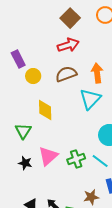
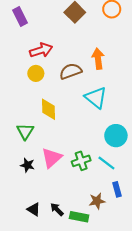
red arrow: (68, 45) -> (41, 50), moved
purple rectangle: (18, 59) -> (20, 16), moved
orange arrow: (97, 73) -> (98, 59), moved
cyan triangle: (90, 99) -> (96, 98), turned -35

